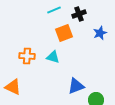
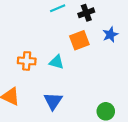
orange square: (64, 33) -> (79, 40), moved
blue triangle: (76, 86) -> (53, 101), moved, turned -36

